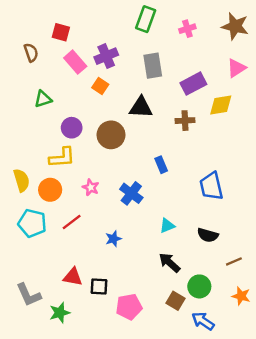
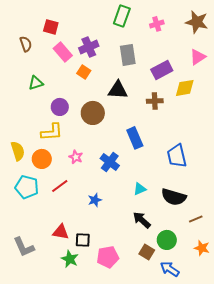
blue rectangle: (161, 165) -> (135, 138), size x1.5
black semicircle: (208, 235) -> (174, 197), size x1.4
green star: (60, 313) -> (70, 259), moved, turned -30

